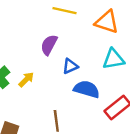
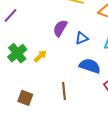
blue triangle: (70, 66) -> (82, 38), moved

